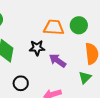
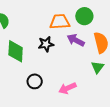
purple arrow: (58, 61) -> (76, 40), moved

